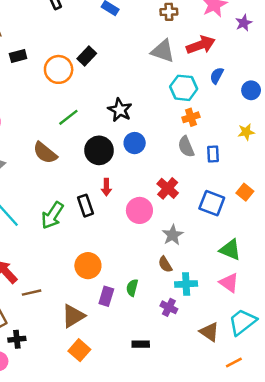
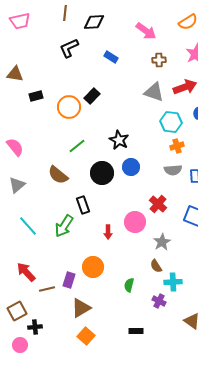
gray semicircle: (186, 147) -> (173, 170), turned -72
red arrow: (106, 187) -> (108, 232), moved
black rectangle: (86, 206) -> (83, 205), moved
purple rectangle: (106, 296) -> (69, 280), moved

